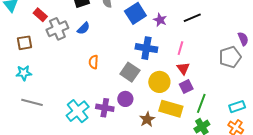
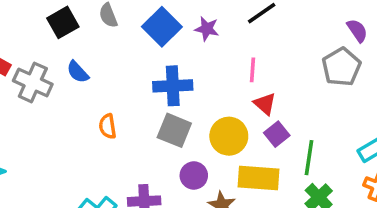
blue semicircle: (83, 28) -> (78, 72), turned 104
gray cross: (57, 29) -> (33, 82), turned -30
blue cross: (146, 48) -> (173, 86), moved
purple circle: (125, 99) -> (194, 176), moved

